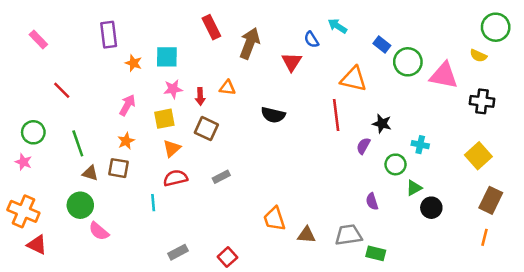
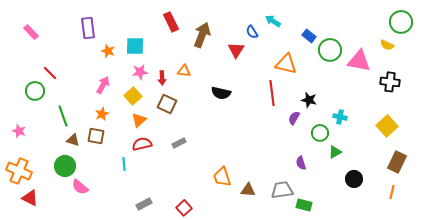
yellow square: (164, 119) -> (133, 96), turned -30
green circle: (33, 132) -> (35, 91), moved
black circle: (431, 208) -> (354, 179), moved

